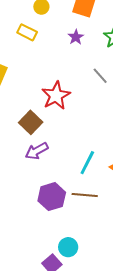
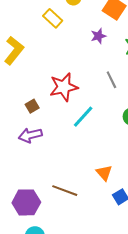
brown square: (31, 122) -> (32, 106), size x0.6
cyan line: (87, 163) -> (83, 117), moved
purple hexagon: (52, 197) -> (26, 202), moved

